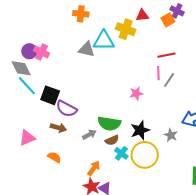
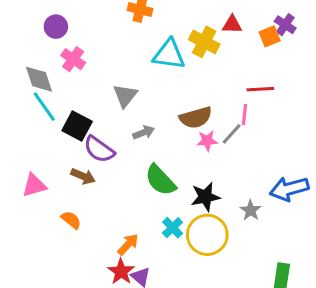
gray triangle: (86, 49) -> (125, 96), moved, turned 48
purple circle: (29, 51) -> (56, 27), moved
gray line: (169, 80) -> (232, 134), moved
green semicircle: (109, 123) -> (160, 180), turned 30
gray arrow: (89, 135) -> (144, 133), moved
brown semicircle: (112, 140) -> (196, 118), moved, size x1.5

